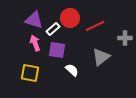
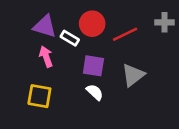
white rectangle: (53, 29) -> (70, 38), turned 72
gray cross: (125, 38) -> (165, 22), moved
purple square: (57, 50) -> (93, 66), moved

